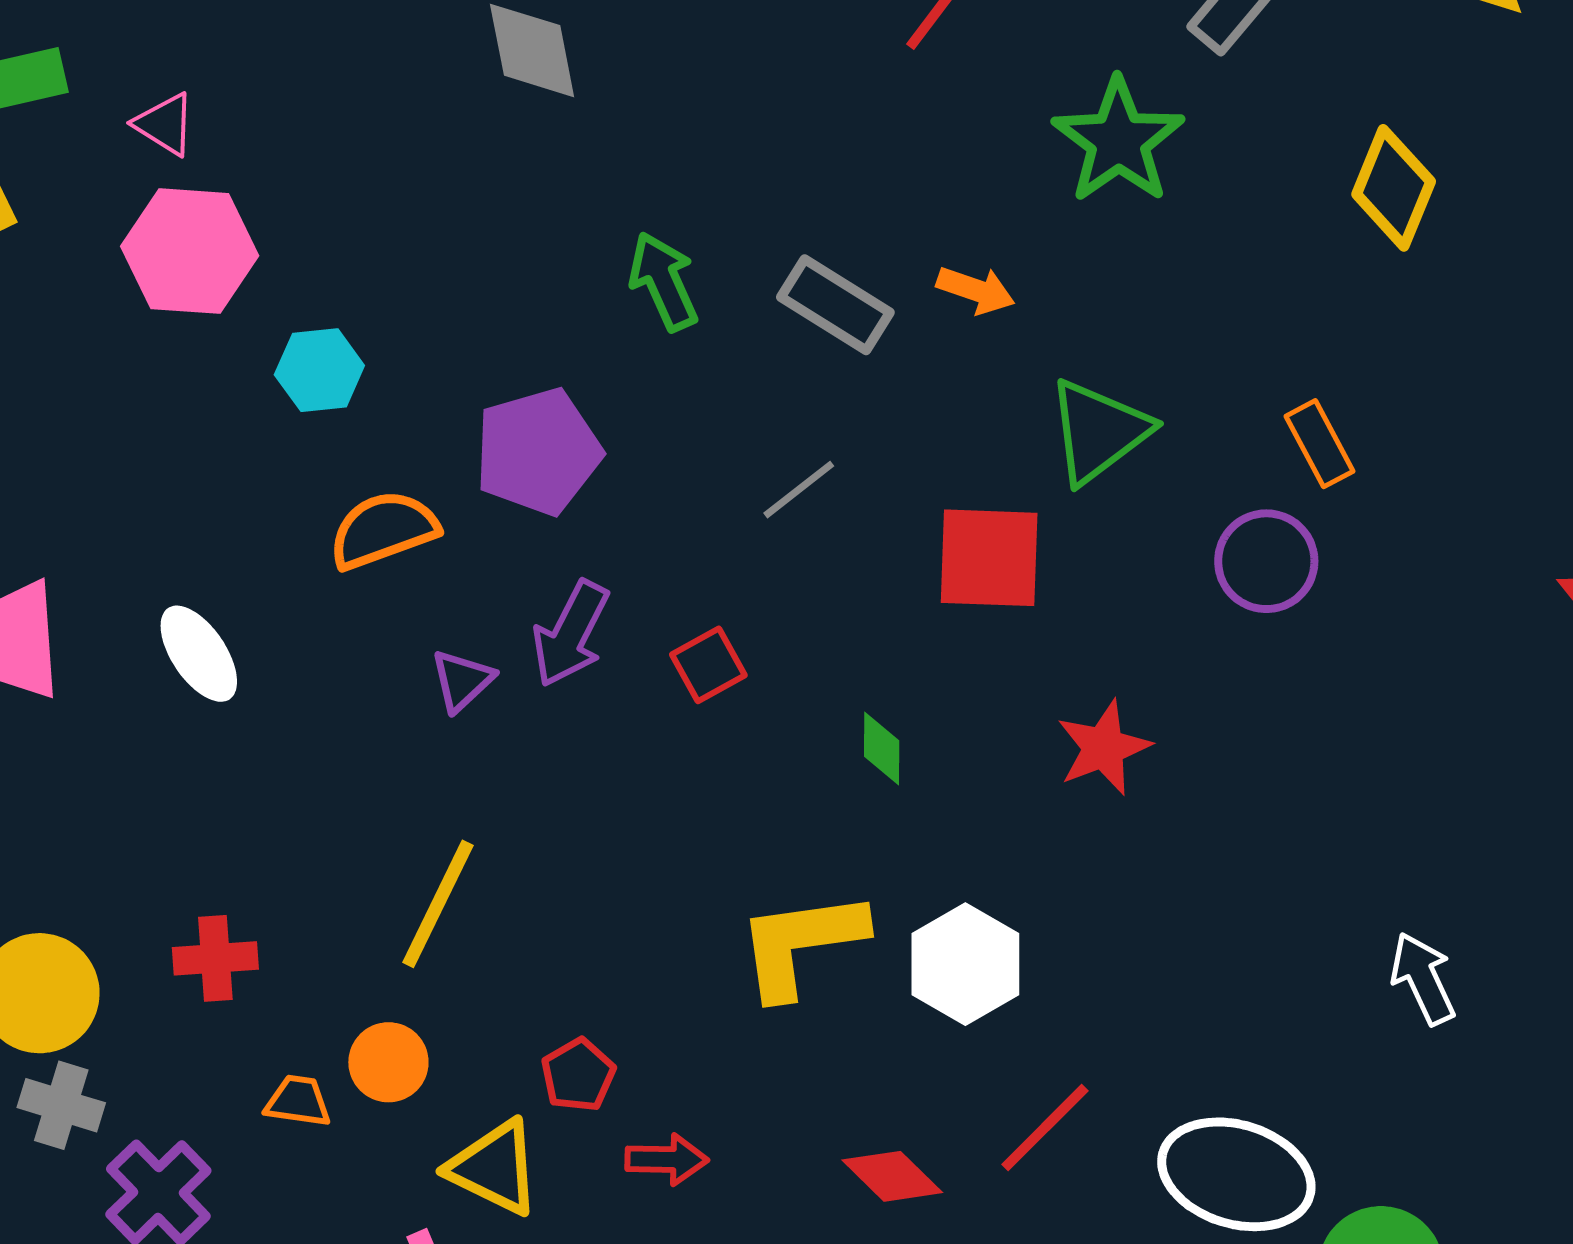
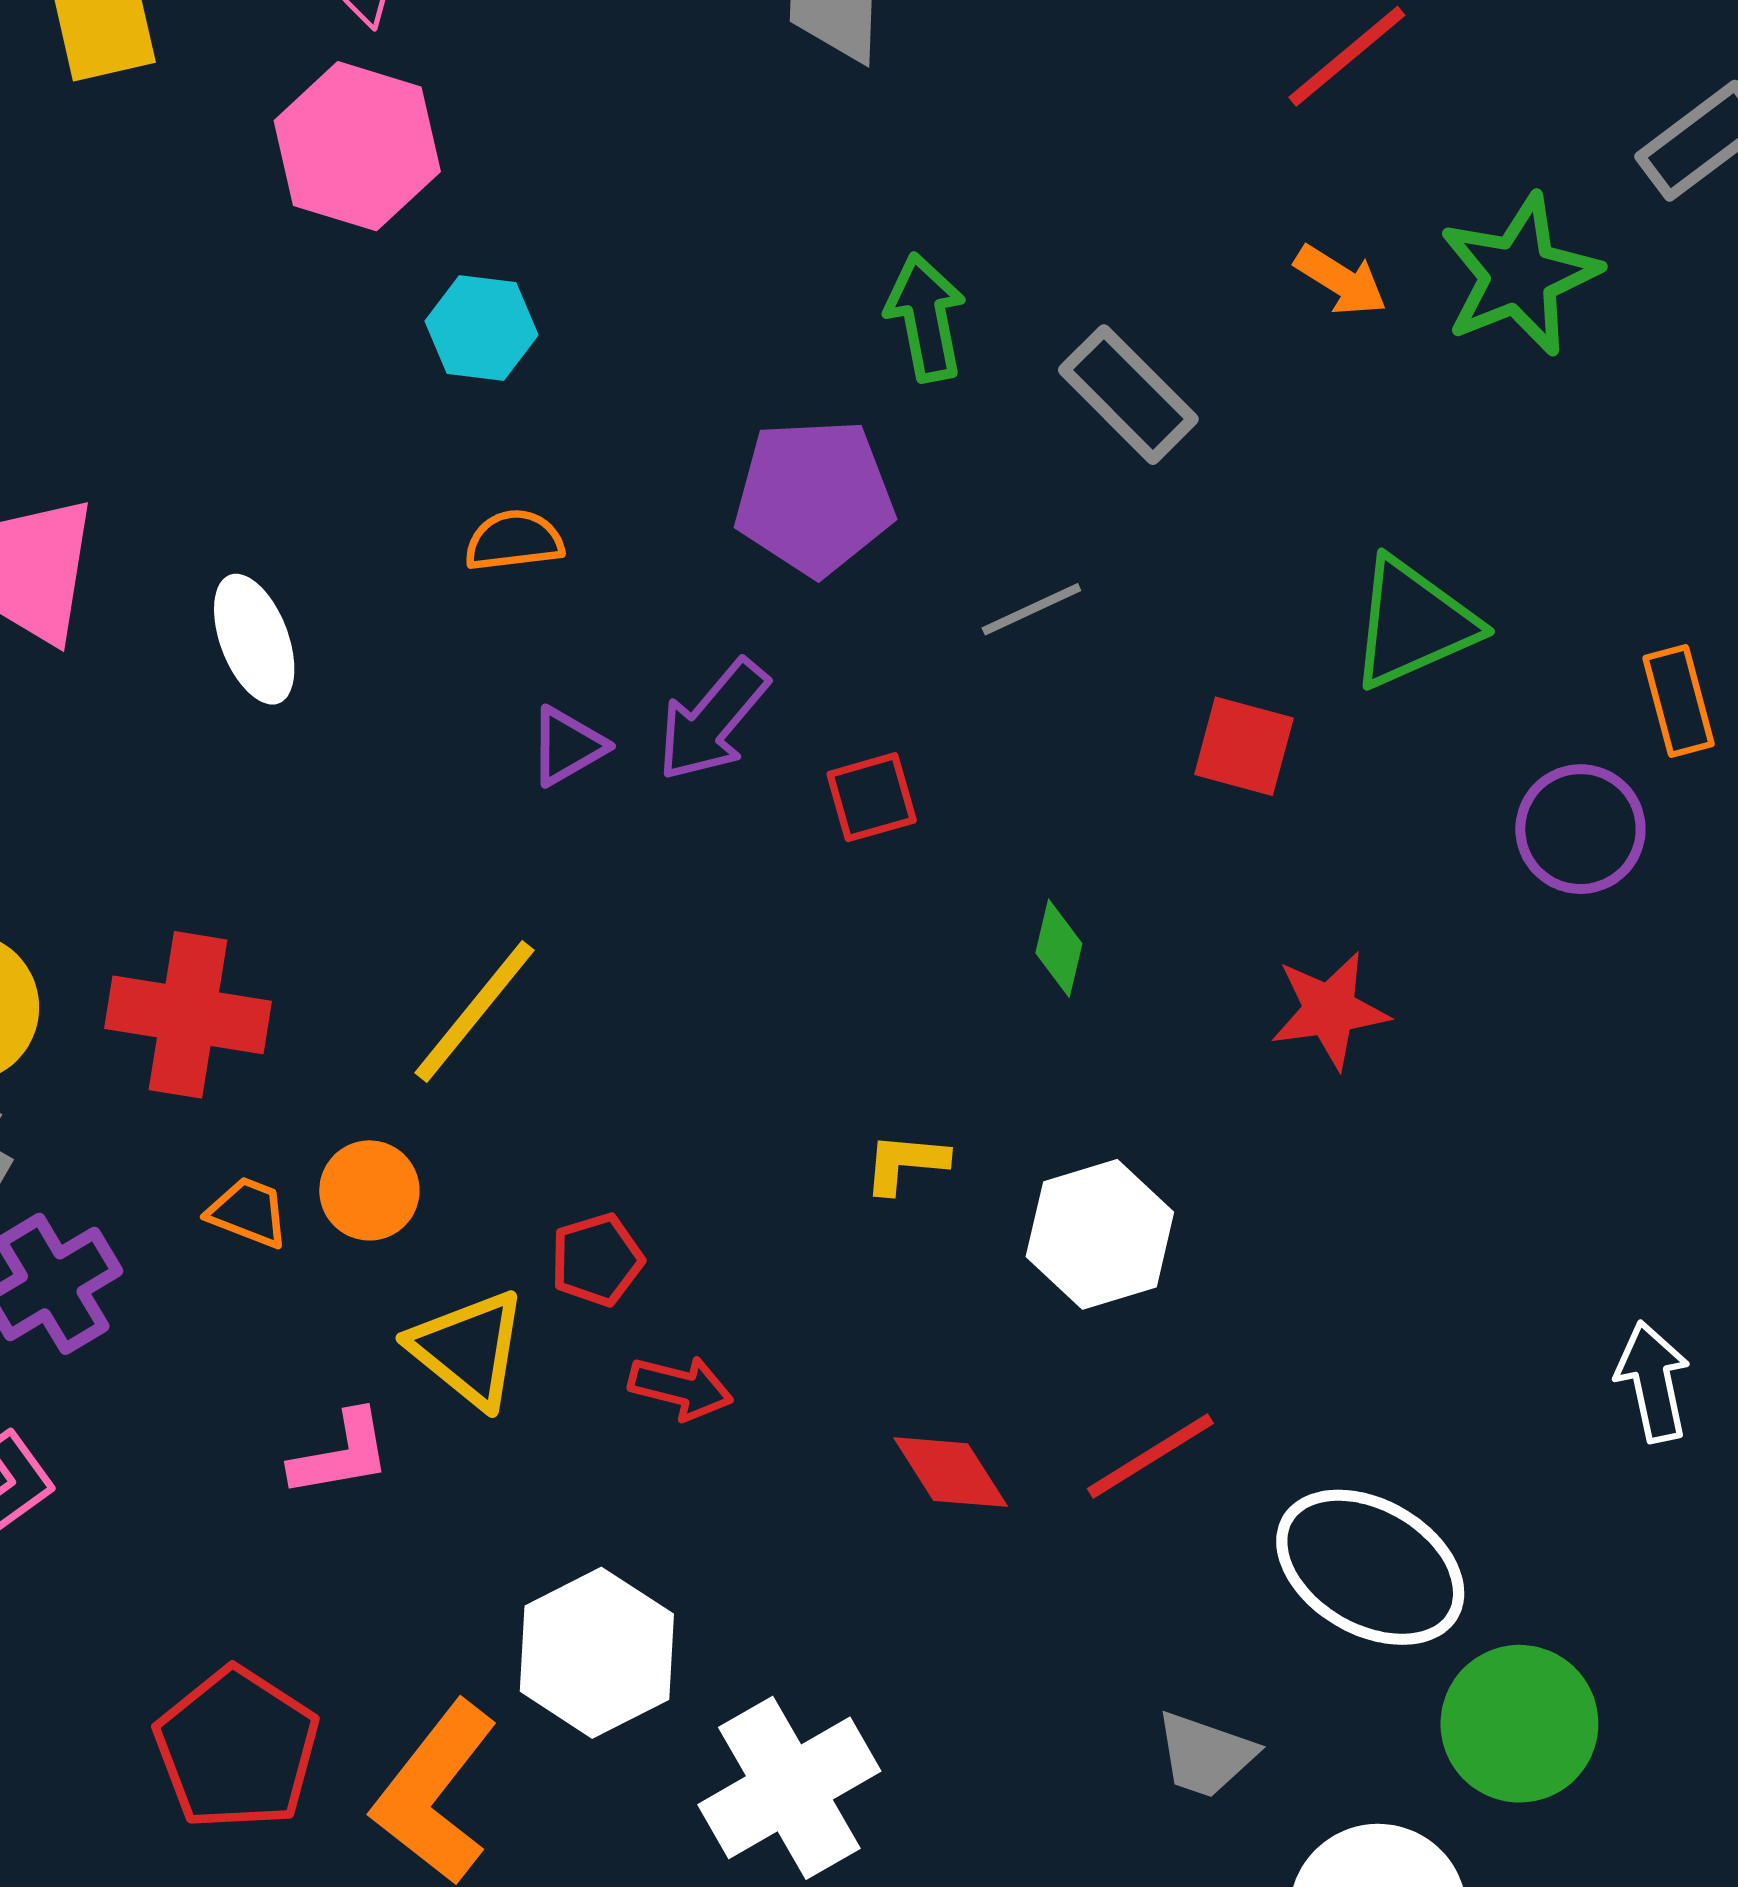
orange arrow: (976, 290) -> (1341, 280), moved
purple pentagon: (538, 452) -> (814, 497), moved
orange semicircle: (383, 530) -> (514, 541), size x0.7
red square: (989, 558) -> (1244, 746), size x0.7
yellow L-shape: (801, 944) -> (905, 1163), size x0.5
red cross: (215, 958) -> (188, 1015), size x1.5

